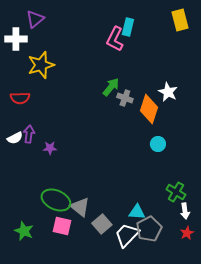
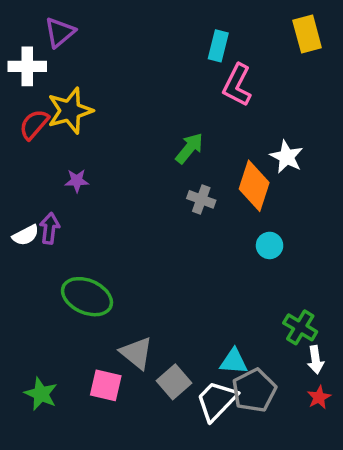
pink L-shape: (115, 39) -> (237, 85), moved
red semicircle: (20, 98) -> (34, 124), moved, turned 132
gray cross: (125, 98) -> (201, 199), moved
purple star: (50, 148) -> (77, 181), moved
green ellipse: (56, 200) -> (87, 297), moved

